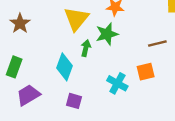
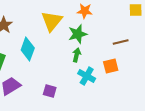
green arrow: (86, 48) -> (77, 55), moved
cyan diamond: (65, 67) -> (28, 49), moved

